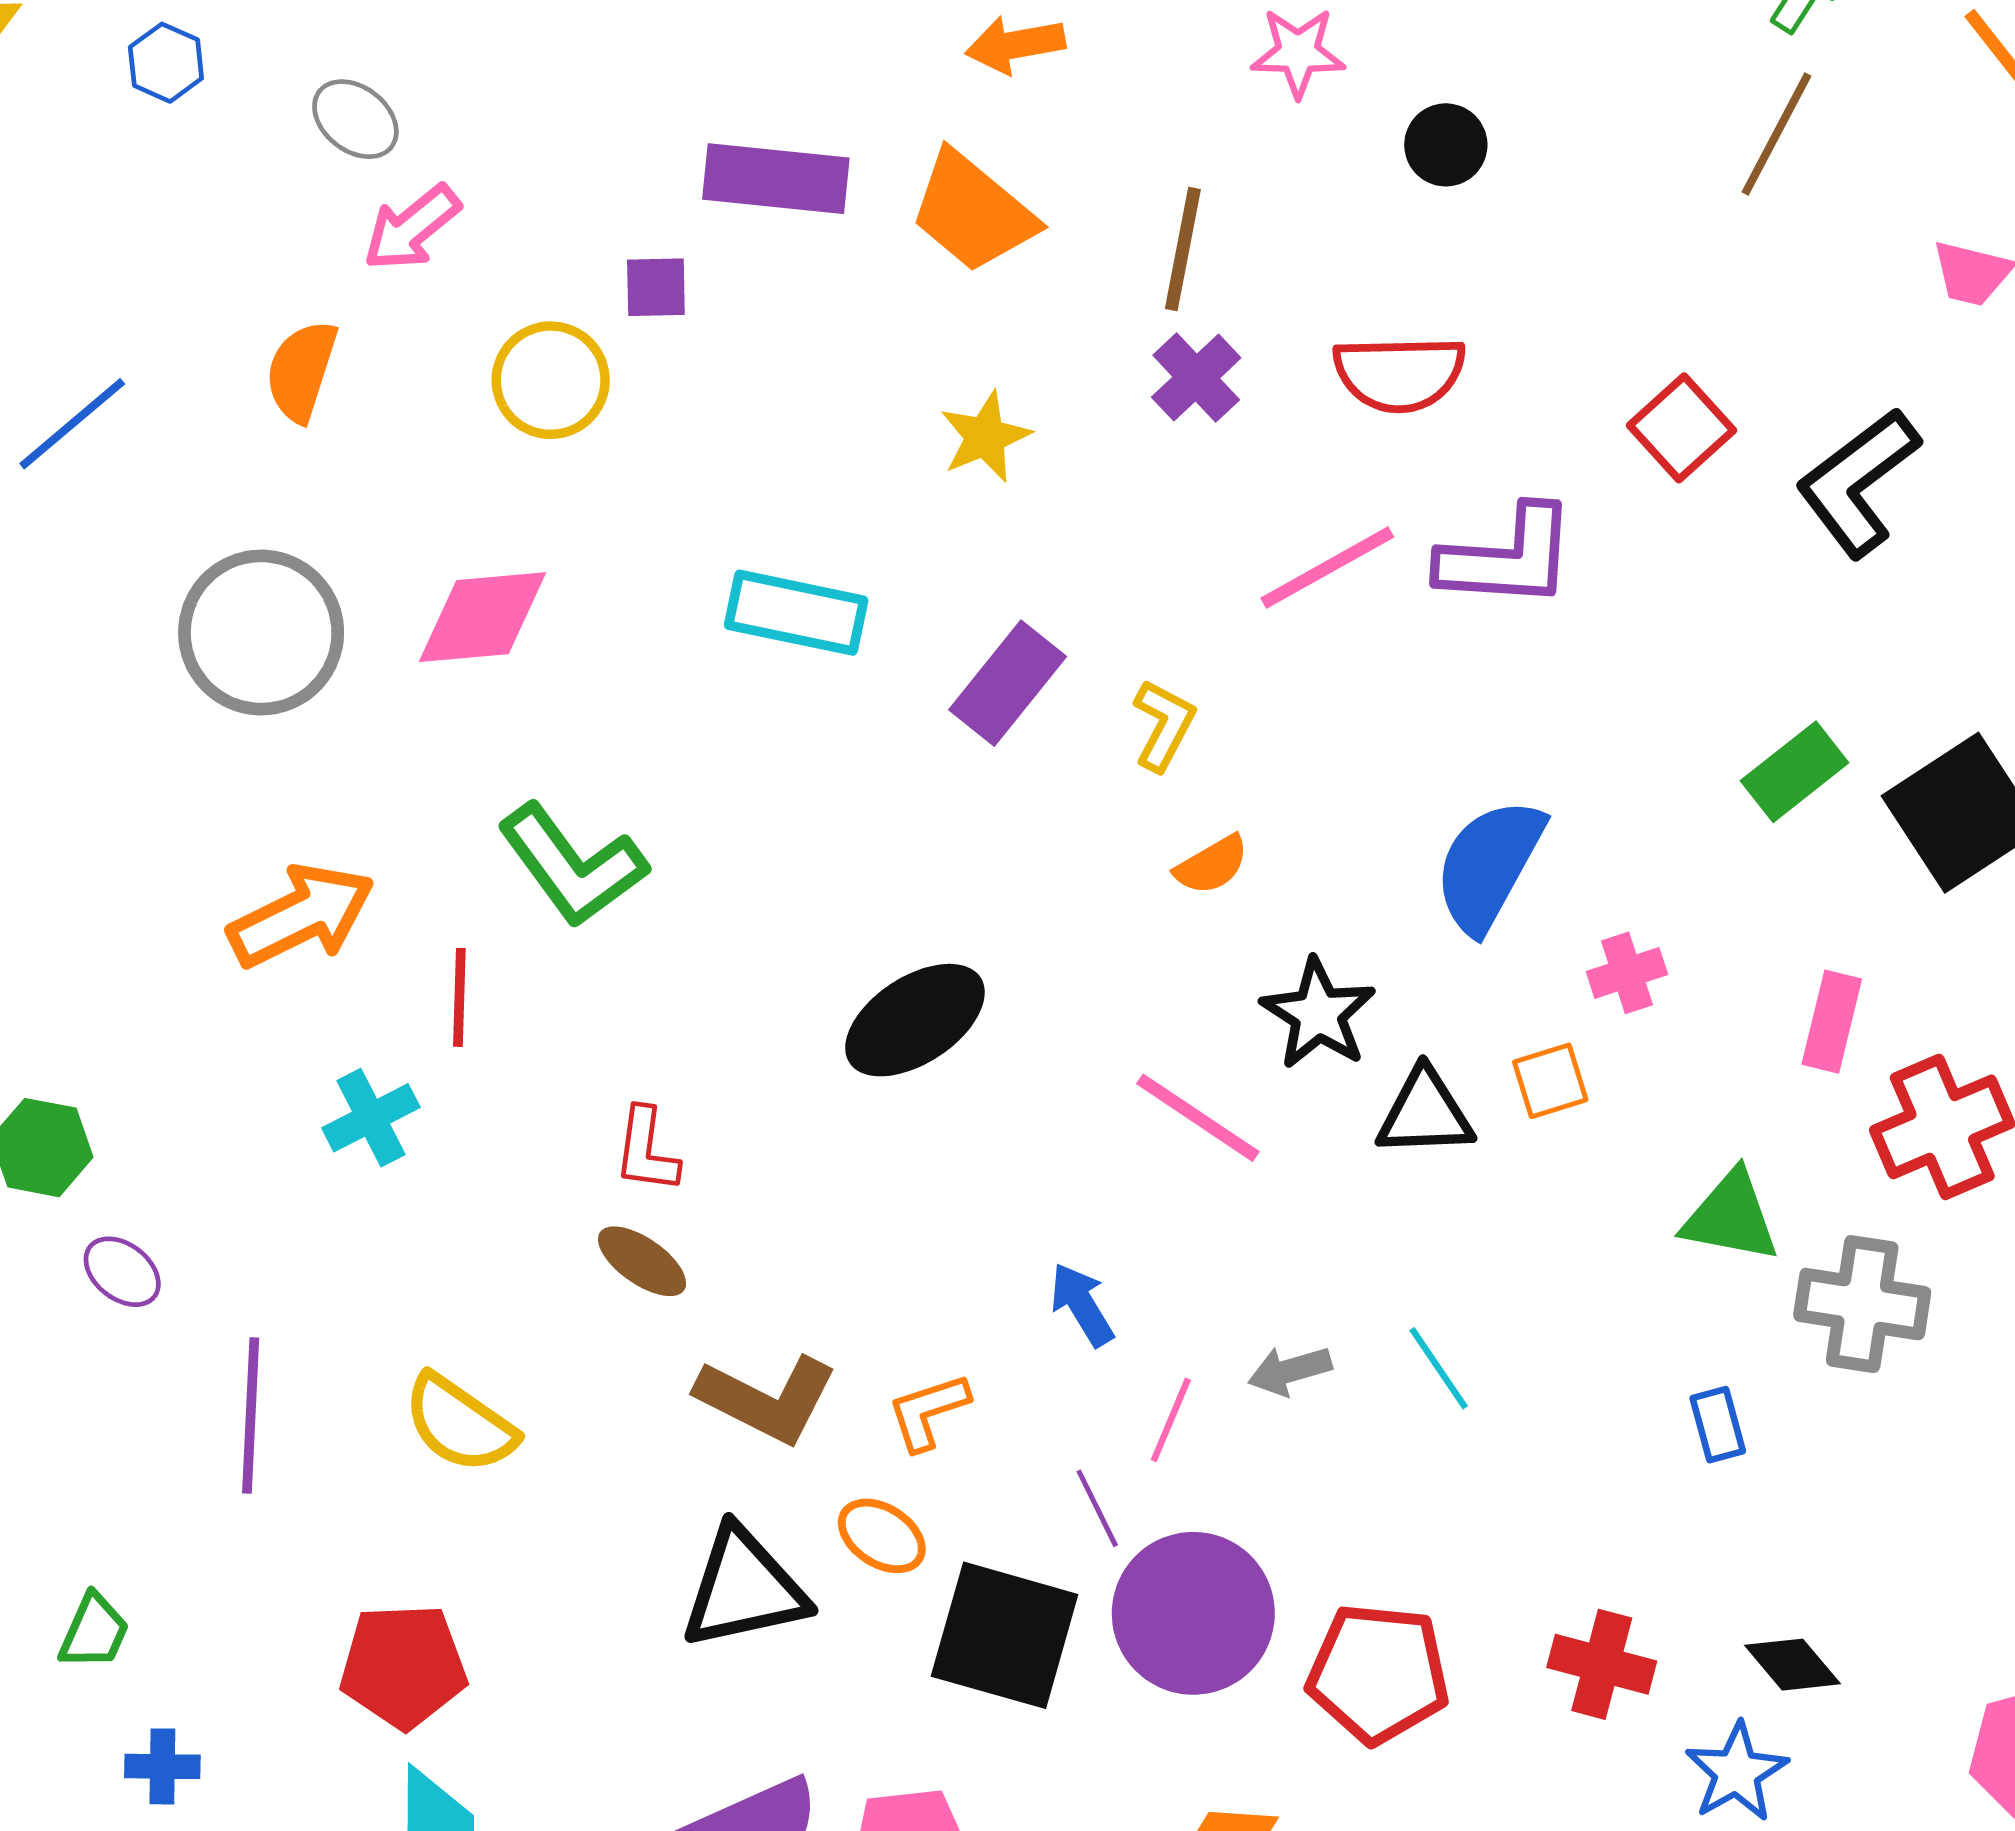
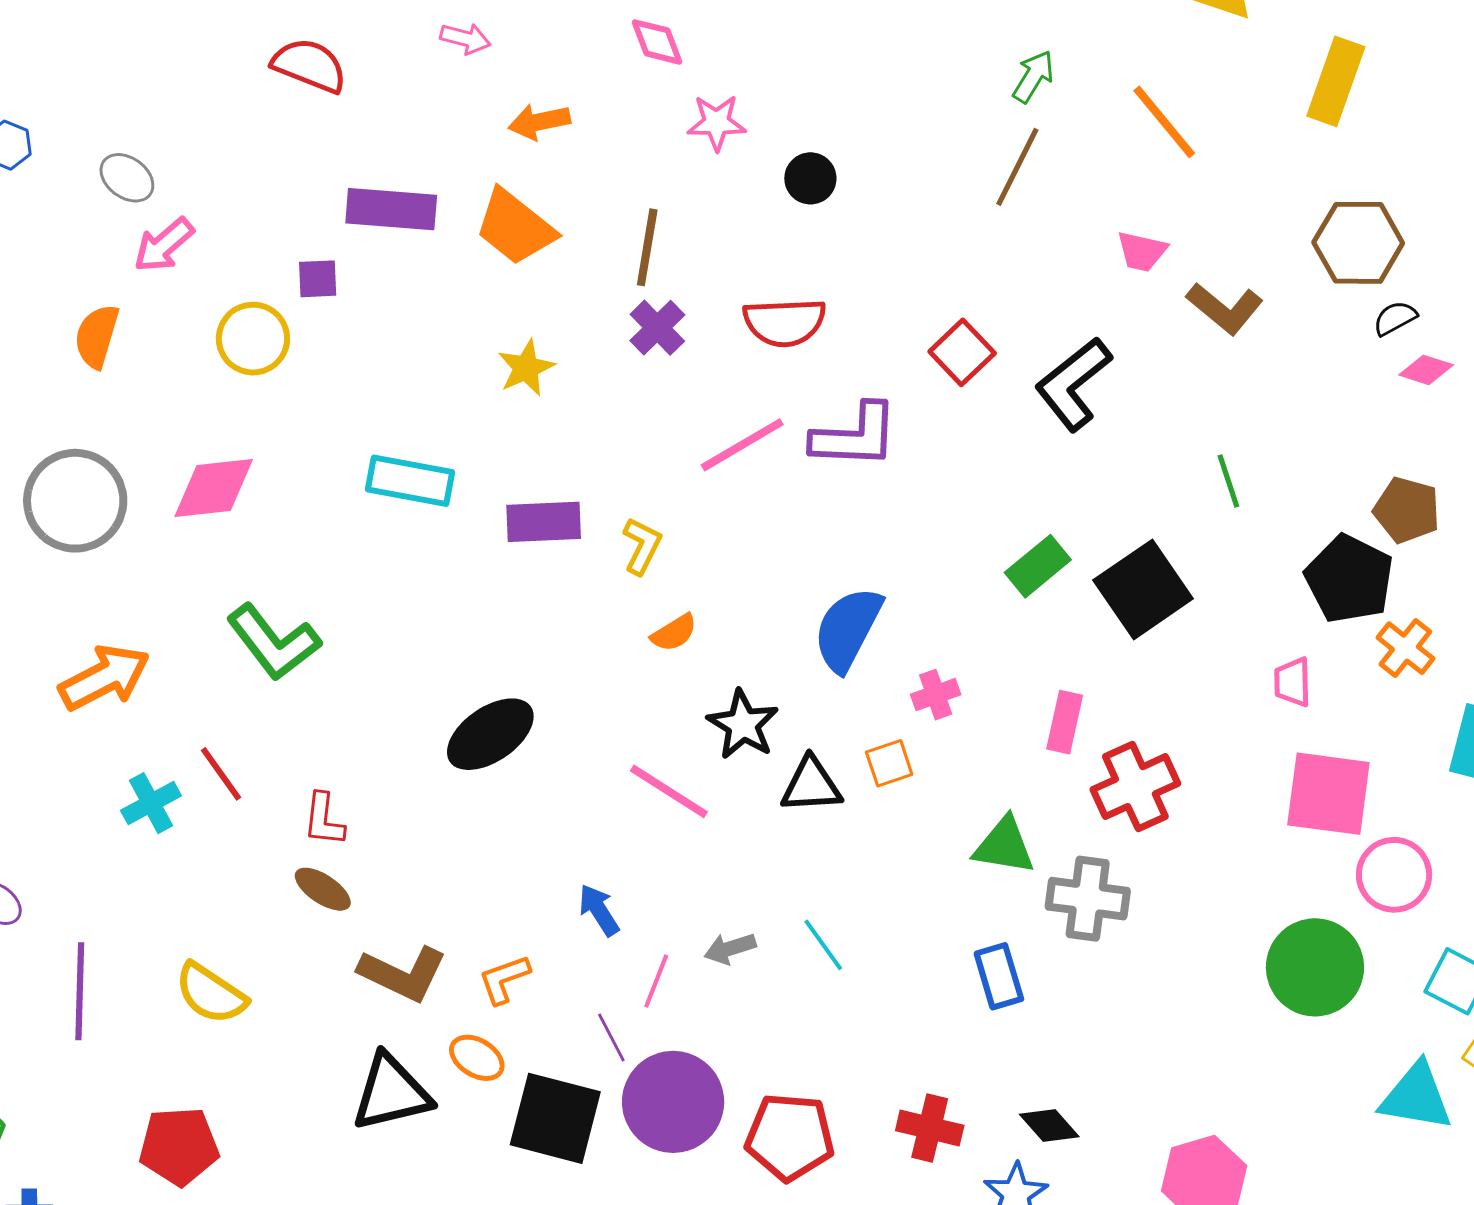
purple rectangle: (1008, 683) -> (544, 522), turned 50
red line: (459, 997) -> (221, 774), moved, turned -36
blue rectangle: (1718, 1425) -> (999, 976), size x1.4

